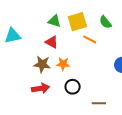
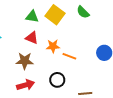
yellow square: (77, 22) -> (55, 15), turned -30
orange line: (90, 39) -> (69, 56), moved
orange star: (63, 64) -> (53, 46), moved

